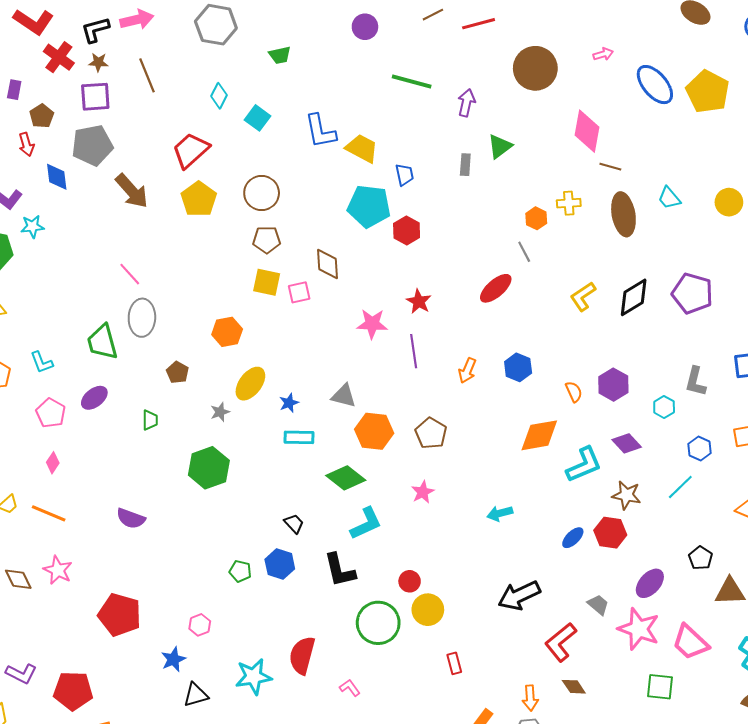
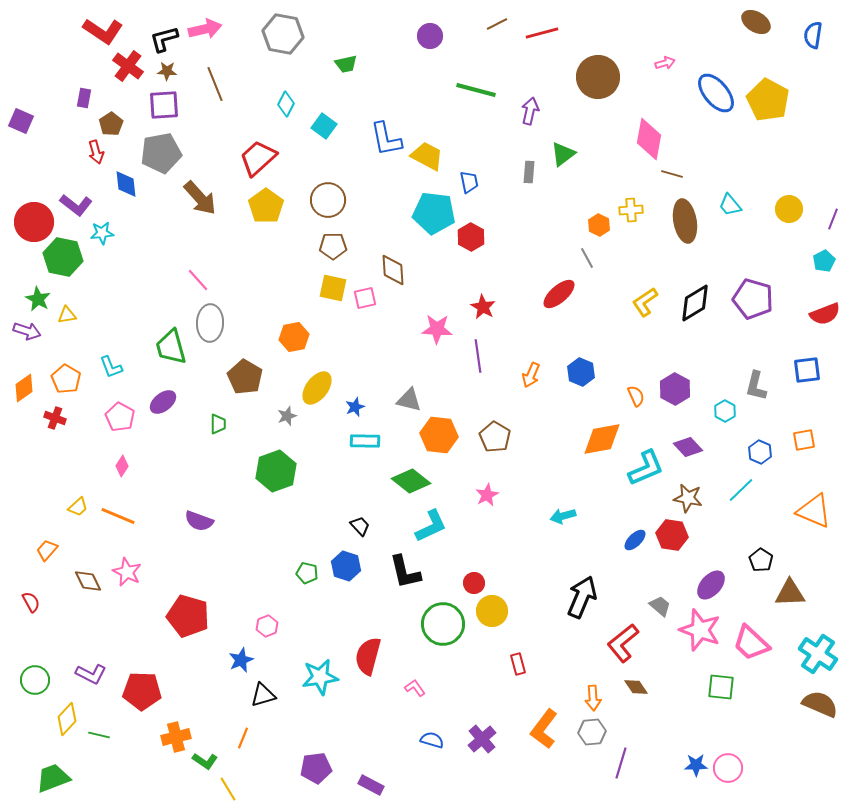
brown pentagon: (177, 372) -> (245, 377), size x1.6
black arrow: (519, 595) -> (582, 597), turned 138

